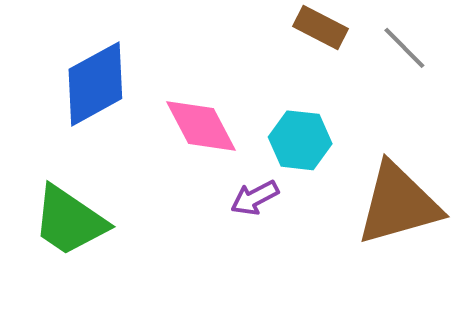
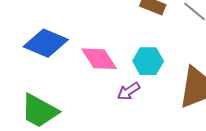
blue diamond: (95, 84) -> (46, 43), turned 57

